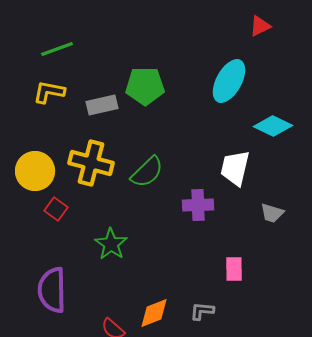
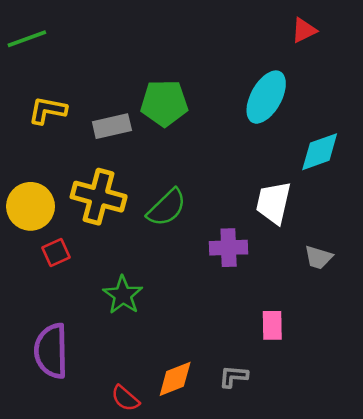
green line: (57, 49) -> (27, 39), moved
cyan diamond: (273, 126) -> (320, 152), turned -45
red square: (56, 209) -> (56, 253), turned 30

